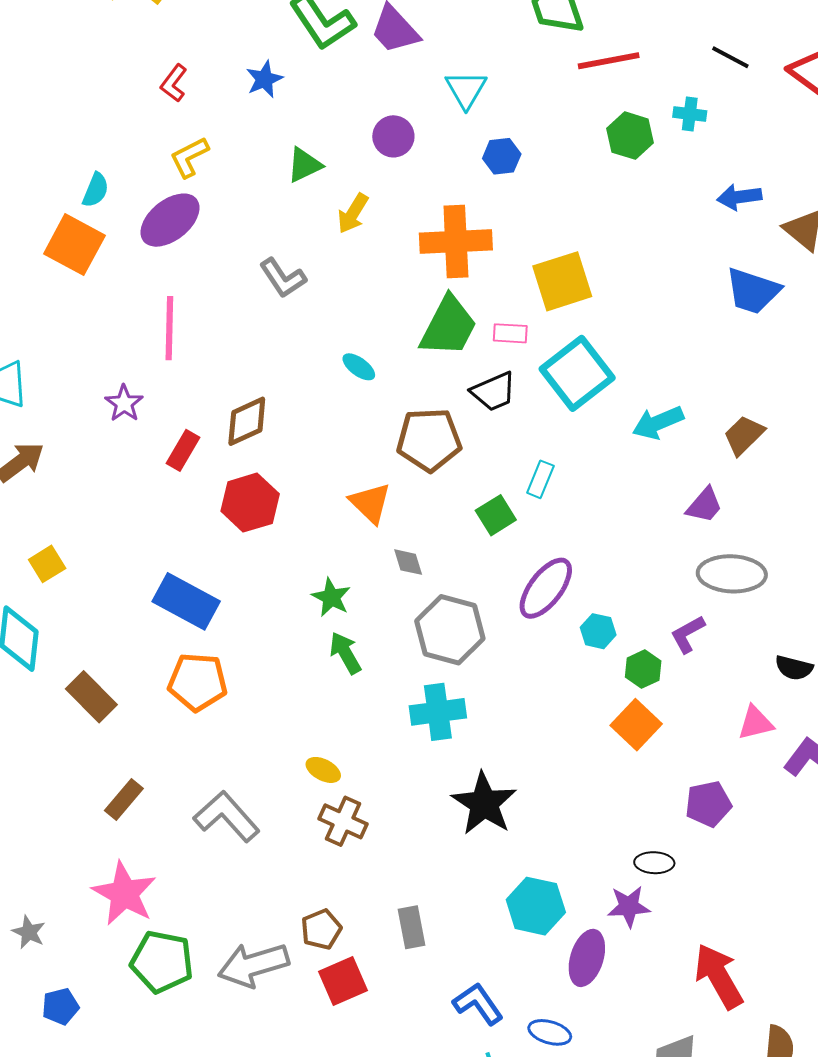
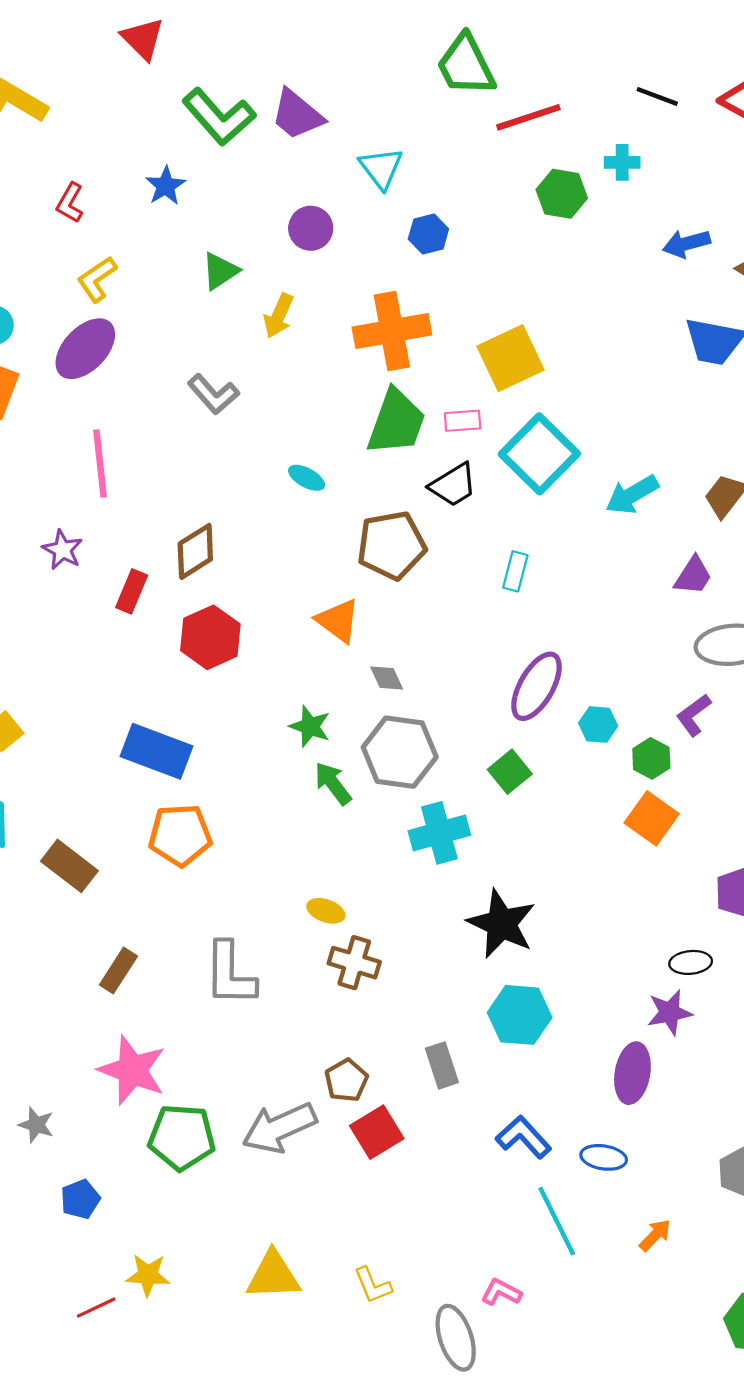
green square: (496, 515) -> (510, 772), moved
gray hexagon: (450, 630) -> (400, 752), moved
gray L-shape: (227, 816) -> (230, 974), turned -130
cyan hexagon: (536, 906) -> (520, 1015), moved

